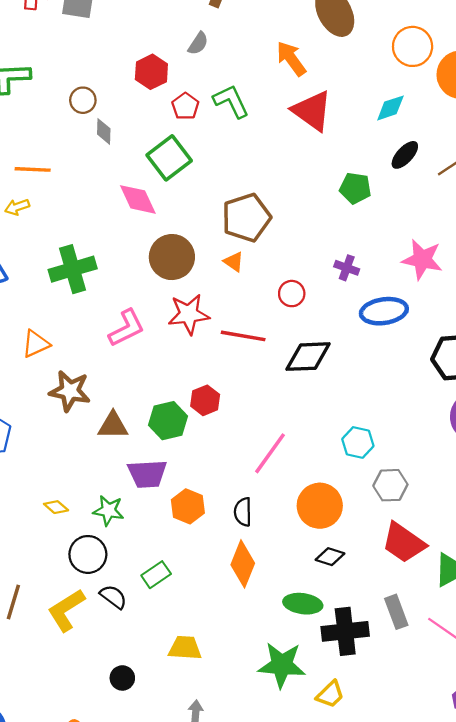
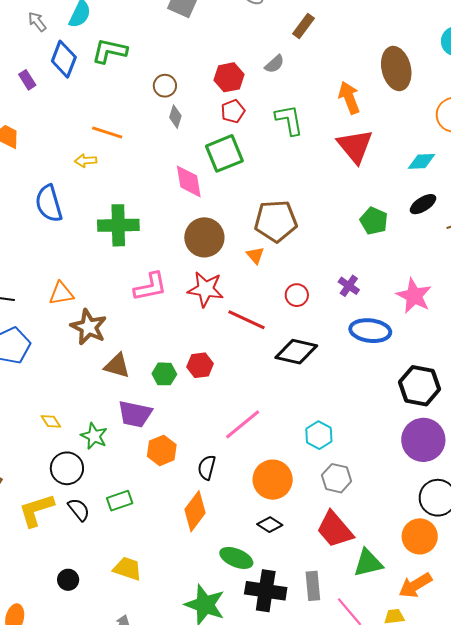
red pentagon: (185, 106) -> (233, 111), moved
orange triangle: (36, 344) -> (61, 293), moved
green hexagon: (168, 421) -> (164, 374), size x0.7

